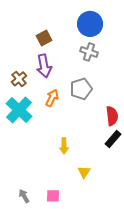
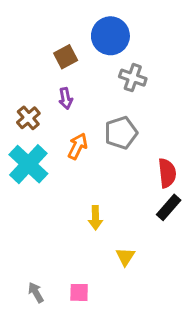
blue circle: (90, 24) -> (110, 36), moved
purple arrow: (44, 66) -> (66, 98), size x0.6

